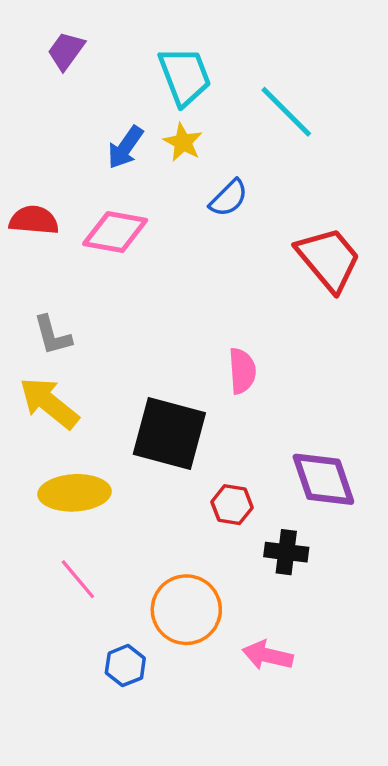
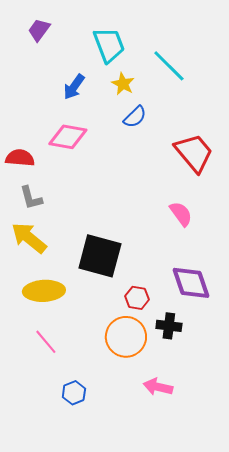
yellow star: (183, 142) -> (123, 84), moved
red semicircle: (34, 220) -> (20, 158), moved
pink semicircle: (242, 371) -> (181, 214), moved, turned -32
orange circle: (186, 610) -> (126, 337), moved

